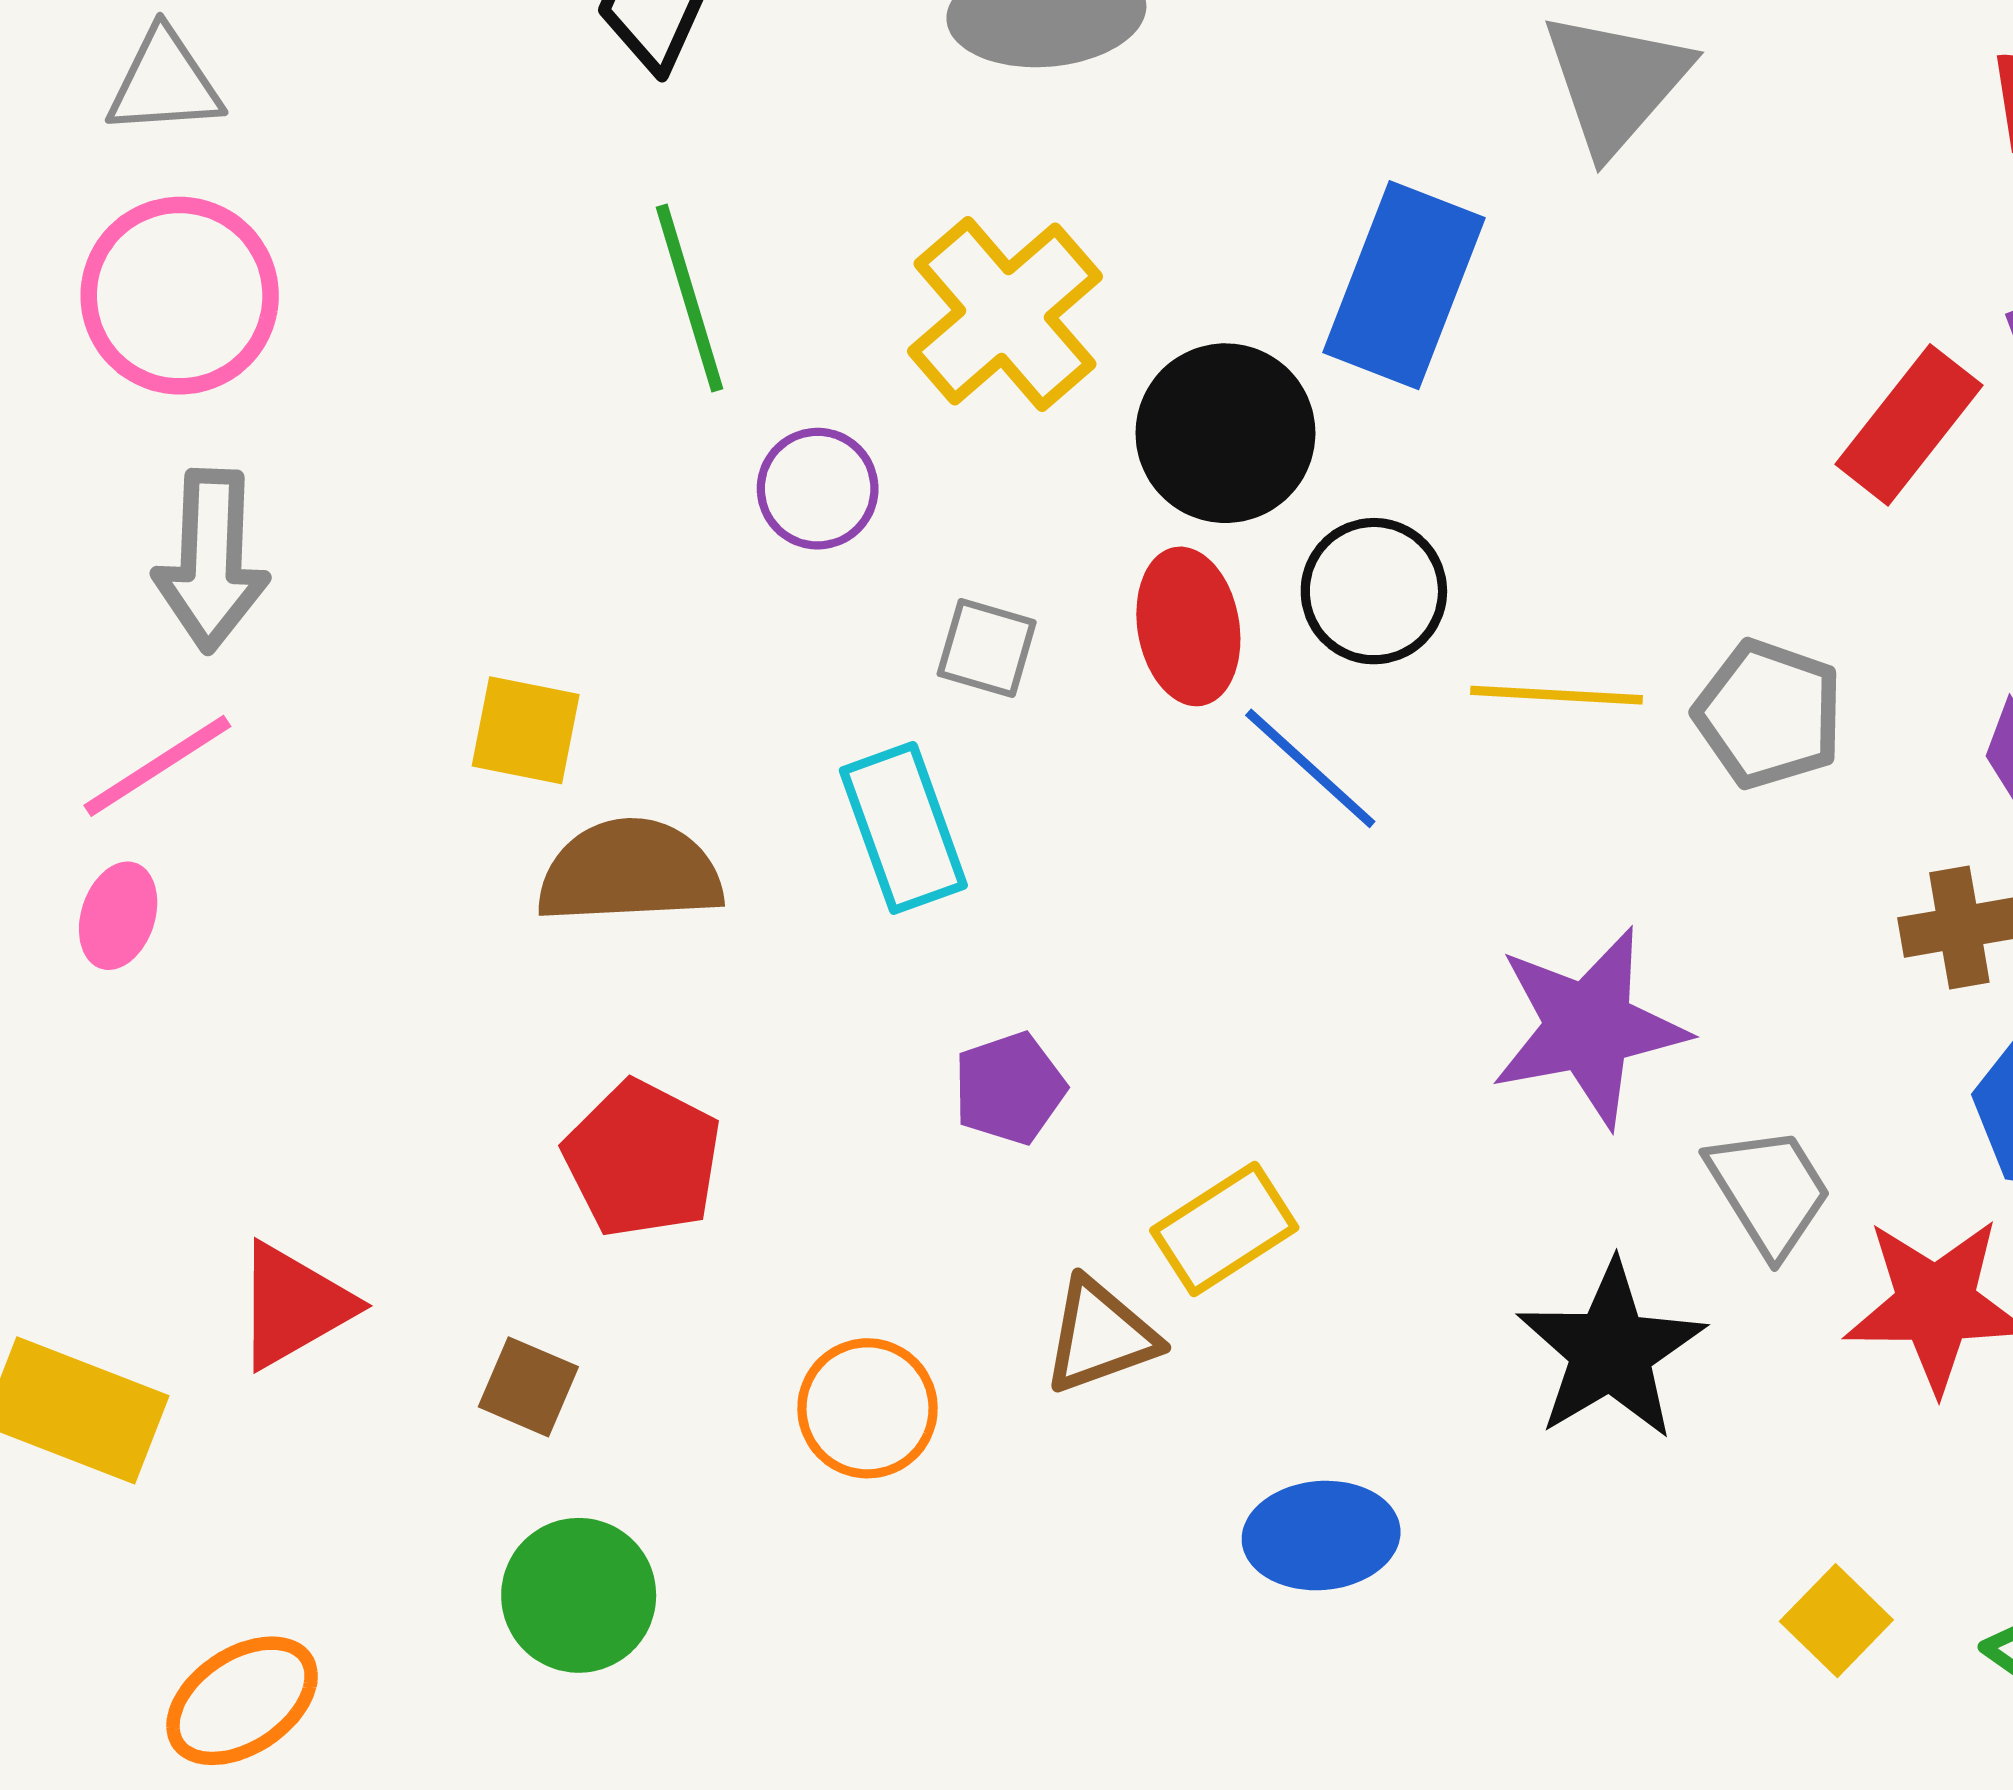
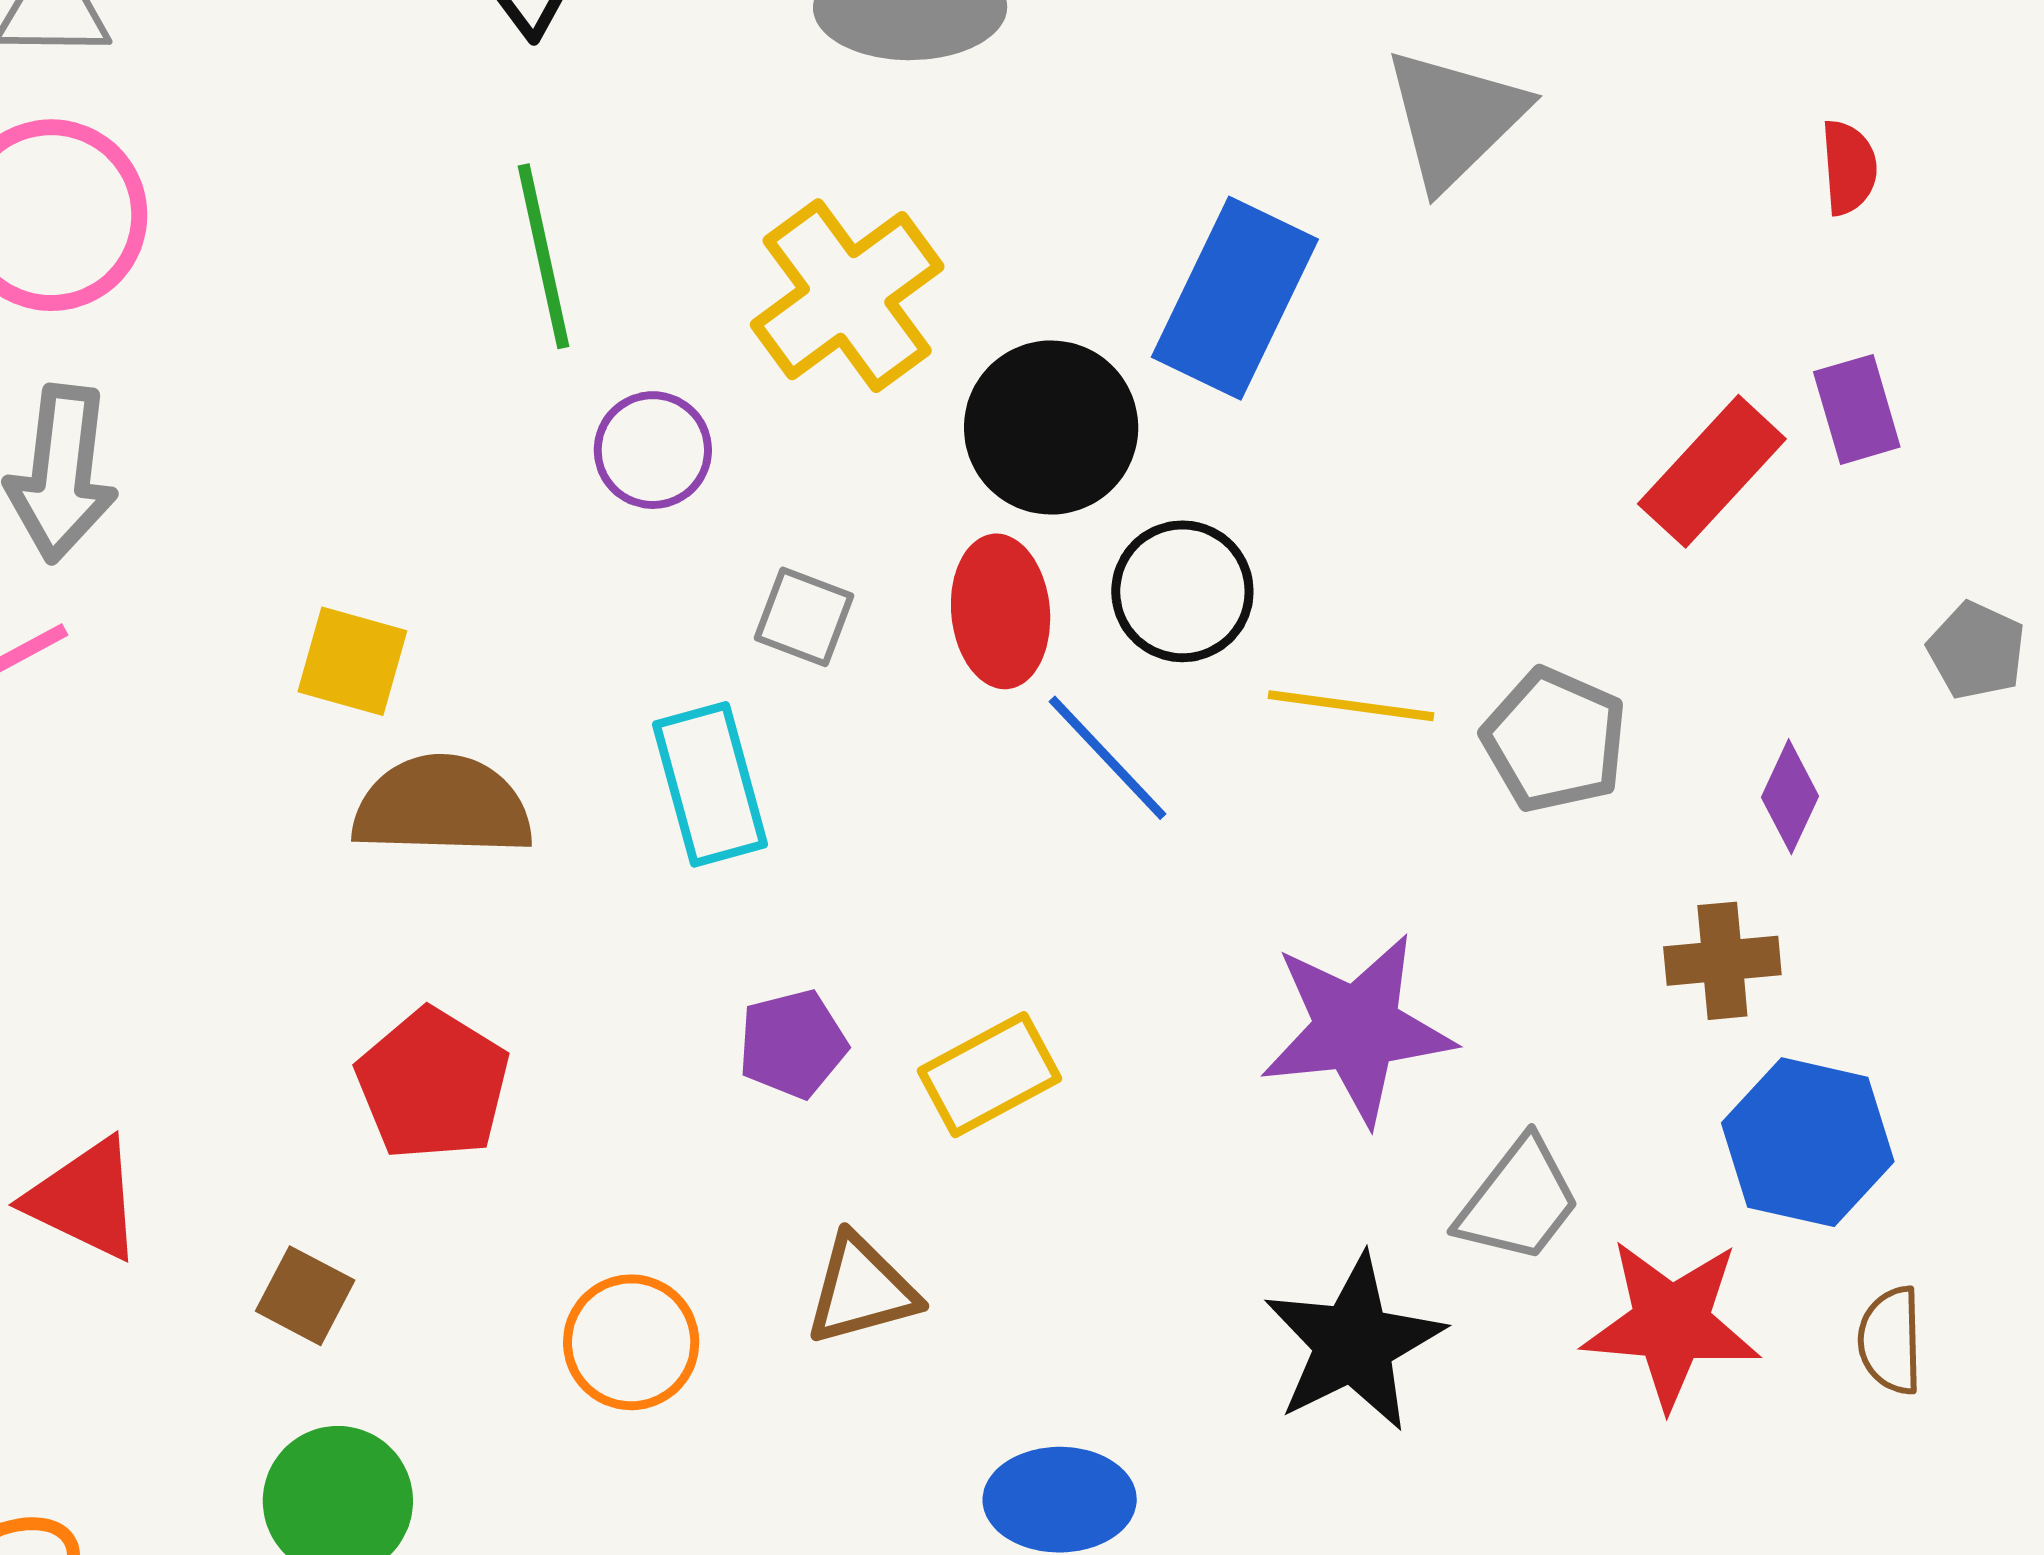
gray trapezoid: (1769, 1191) -> (1519, 1201), turned 65
yellow rectangle: (1224, 1229) -> (989, 1075), moved
red triangle: (294, 1305) -> (85, 1199), turned 51

